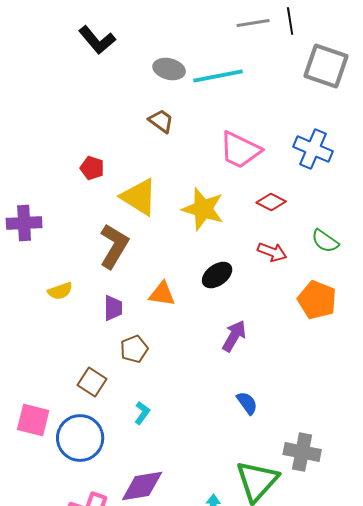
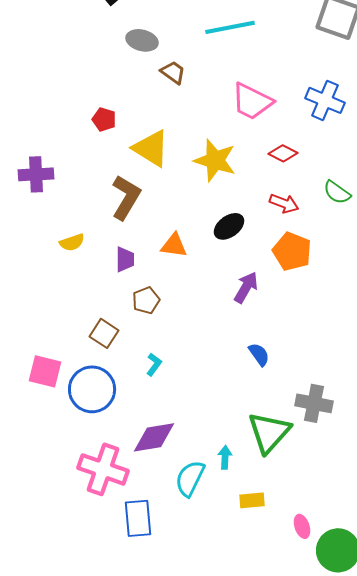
gray ellipse: (169, 69) -> (142, 40), moved
orange pentagon: (317, 300) -> (292, 251), moved

